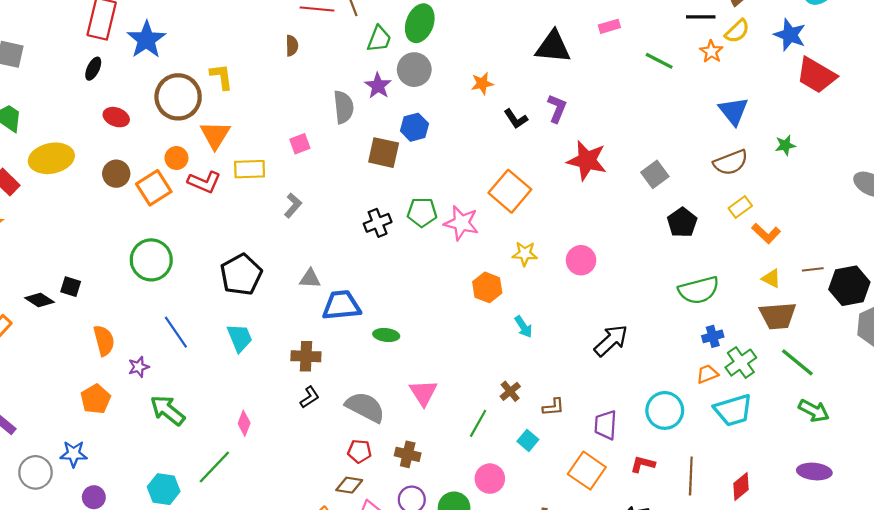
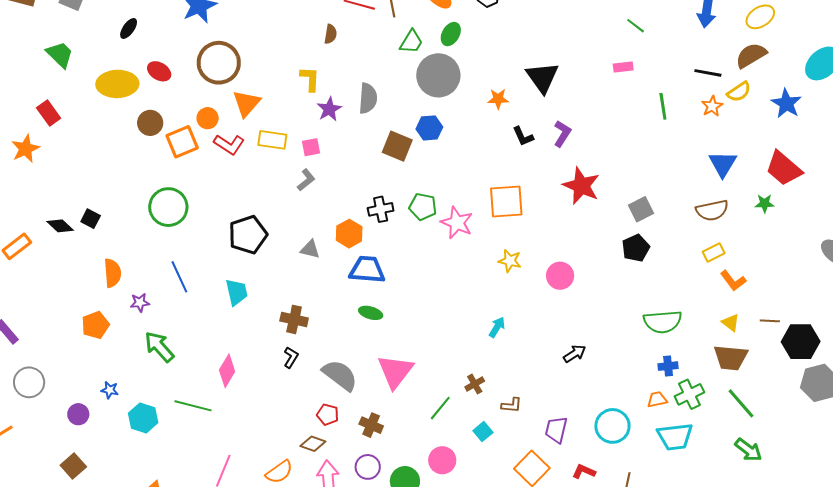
green ellipse: (420, 23) -> (451, 34), size x0.7
black triangle: (553, 47) -> (542, 77), moved, turned 39
green line: (659, 61) -> (663, 106), turned 44
black ellipse: (93, 69) -> (129, 28), moved
gray circle: (414, 70) -> (438, 75), size x1.4
red trapezoid: (816, 75) -> (784, 168), moved
yellow L-shape: (221, 77) -> (310, 79), moved
purple star: (378, 86) -> (329, 109), moved
pink square: (300, 144) -> (311, 147), moved
yellow ellipse: (51, 158) -> (117, 84), moved
orange square: (510, 191) -> (506, 201), turned 36
black pentagon: (682, 222) -> (636, 248), moved
orange hexagon: (487, 287) -> (349, 234), moved
blue trapezoid: (341, 305) -> (367, 270), moved
cyan arrow: (523, 327) -> (497, 327), turned -125
black arrow: (611, 341) -> (575, 354), size x0.7
pink triangle: (423, 393) -> (395, 371), size x1.4
black L-shape: (310, 397) -> (291, 357), turned -35
pink diamond: (244, 423) -> (227, 371), size x1.4
blue star: (74, 454) -> (110, 390), moved, size x0.7
green line: (214, 467) -> (193, 406), turned 51

